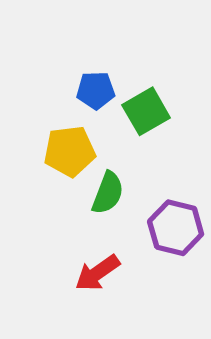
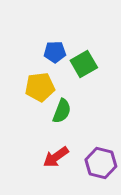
purple hexagon: (176, 228) -> (101, 163), moved

